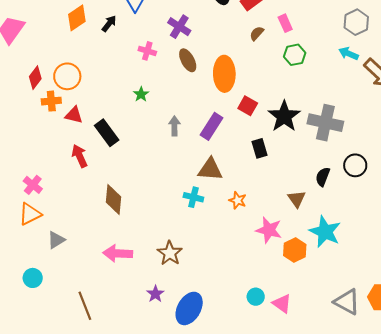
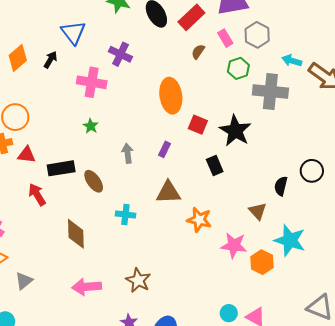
gray hexagon: (356, 22) -> (257, 35), moved
pink cross: (147, 51) -> (92, 82), size x1.6
brown ellipse: (188, 60) -> (94, 181), moved
gray cross: (325, 123) -> (270, 91), moved
purple rectangle: (211, 126) -> (164, 149), size x0.6
black rectangle: (107, 133) -> (61, 168), turned -56
cyan cross: (193, 197) -> (125, 215), moved
orange star: (238, 200) -> (199, 220), size x1.4

